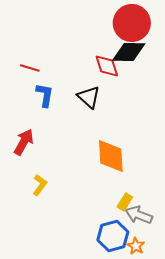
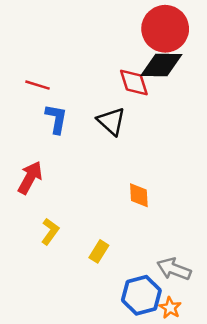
orange diamond: (111, 156) -> (139, 195), size x0.6
yellow rectangle: (125, 202) -> (99, 251), moved

